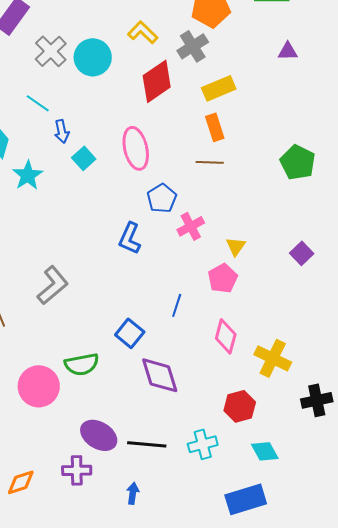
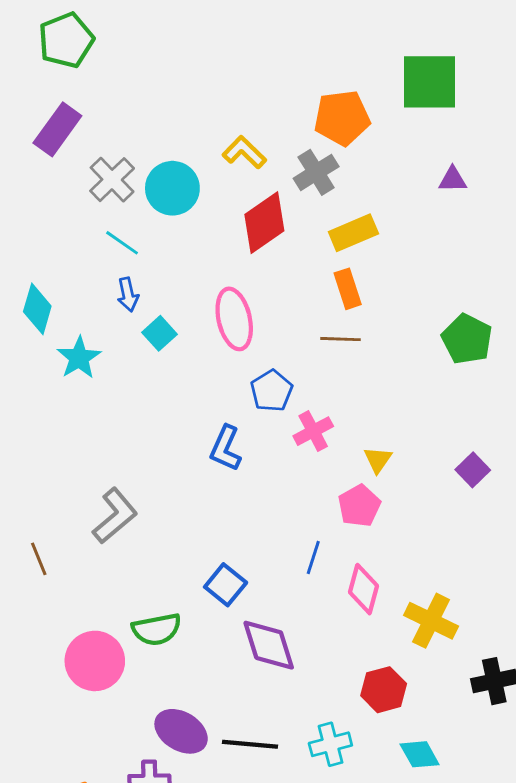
cyan line: (38, 103) -> (122, 243), moved
blue line: (177, 305) -> (313, 557), moved

